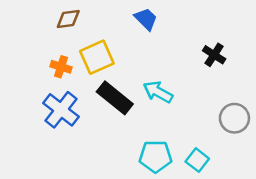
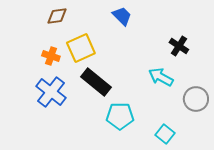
cyan arrow: (158, 92) -> (161, 77), moved
cyan pentagon: (155, 156) -> (120, 116), moved

